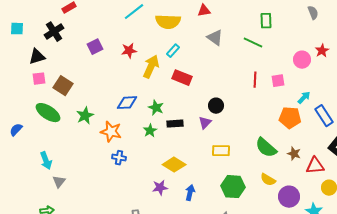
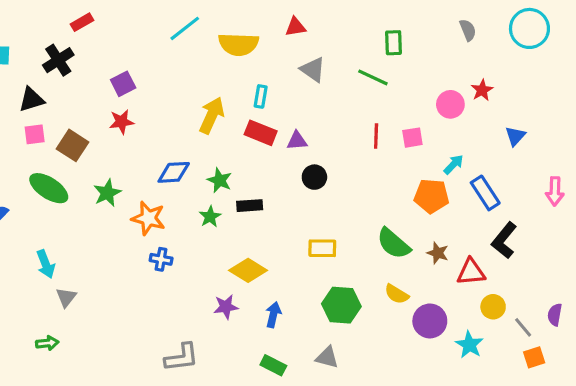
red star: (129, 51) -> (122, 122), moved
cyan rectangle: (173, 51) -> (261, 96), moved, turned -32
purple triangle: (205, 123) -> (297, 141), moved, turned 40

